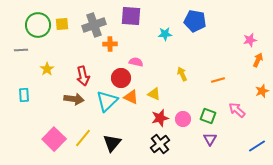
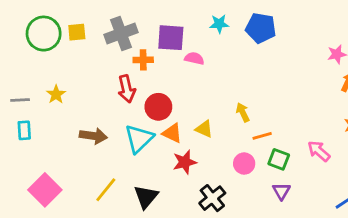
purple square: (131, 16) -> (171, 38), moved
cyan star: (165, 34) -> (219, 24), moved
gray line: (21, 50) -> (20, 100), moved
pink semicircle: (136, 62) -> (194, 58), moved
yellow arrow: (182, 74) -> (243, 112), moved
red arrow: (83, 76) -> (127, 89), moved
orange line: (218, 80) -> (262, 136), moved
red star: (160, 118) -> (185, 162), moved
pink square: (54, 139) -> (45, 190), moved

